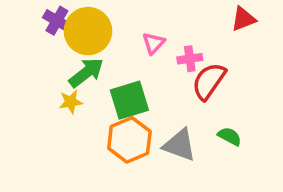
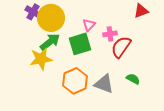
green square: (129, 100) -> (80, 44), moved
yellow star: (71, 102) -> (41, 59), size x1.6

